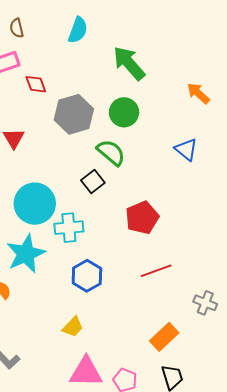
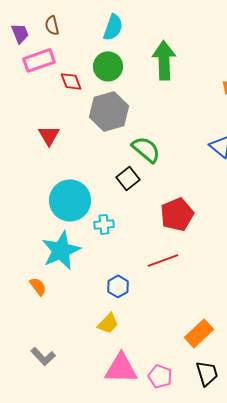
green arrow: (129, 63) -> (164, 60), turned 39
green circle: (124, 112) -> (108, 66), moved
cyan cross: (69, 228) -> (104, 224), size x0.7
red line: (156, 271) -> (163, 260), moved
blue hexagon: (87, 276) -> (118, 286), moved, size x0.7

